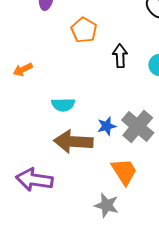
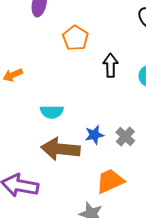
gray cross: (138, 126) -> (125, 137), size x0.6
orange trapezoid: (124, 172) -> (110, 181), turned -84

